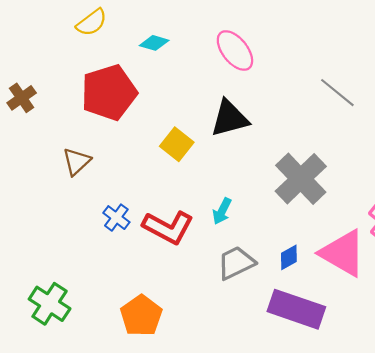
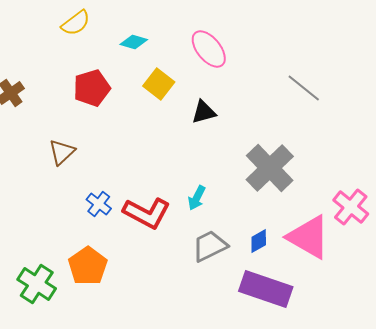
red pentagon: (109, 93) -> (92, 88), size x0.7
black triangle: (230, 118) -> (204, 112), size x0.7
yellow square: (177, 144) -> (159, 84), moved
orange pentagon: (141, 316) -> (88, 266), moved

